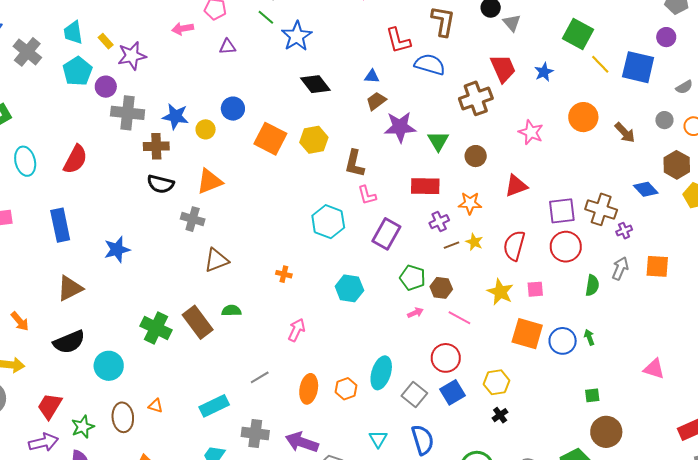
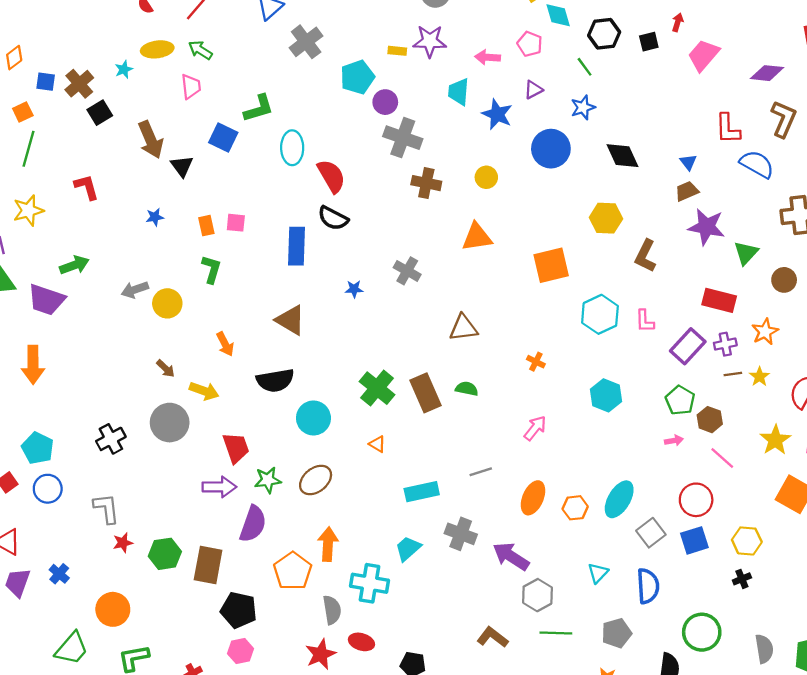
cyan trapezoid: (73, 33) -> (459, 92), moved
blue star: (297, 36) -> (583, 107), moved, size x0.7
yellow rectangle: (106, 41) -> (397, 51), turned -56
purple triangle: (227, 47) -> (533, 90), turned -36
purple star: (132, 56) -> (430, 41), moved
blue triangle: (372, 76) -> (688, 162), turned 35
blue circle: (233, 109) -> (551, 149), moved, size x1.4
blue star: (175, 116) -> (497, 114), moved
orange square: (270, 139) -> (551, 265), moved, turned 36
red semicircle: (75, 159) -> (331, 176), turned -72
cyan ellipse: (25, 161) -> (292, 148), moved
black semicircle: (161, 184) -> (333, 218), moved
pink L-shape: (367, 195) -> (645, 321), moved
orange star: (470, 203) -> (765, 332), turned 30
gray cross: (193, 219) -> (407, 271), moved
purple rectangle: (386, 234) -> (688, 346), moved
blue star: (117, 250) -> (354, 289), size x0.6
brown triangle: (70, 288) -> (290, 320), turned 44
red trapezoid: (50, 406) -> (236, 448), turned 116
orange triangle: (156, 406) -> (377, 444), moved
brown ellipse: (123, 417) -> (316, 480), turned 44

